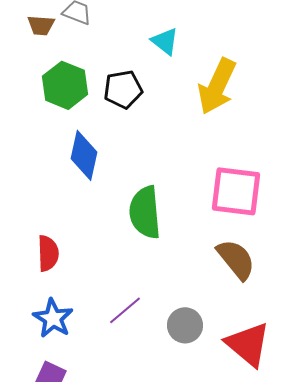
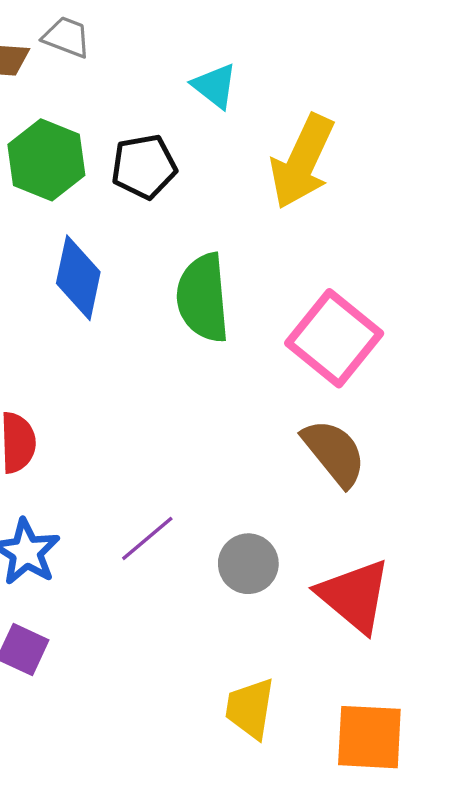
pink square: (236, 191) -> (334, 338), turned 32
green semicircle: (145, 212) -> (203, 298), moved

